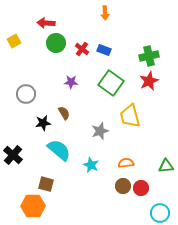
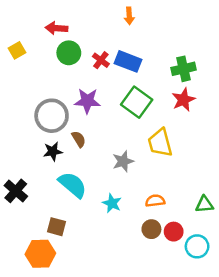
blue rectangle: (104, 50) -> (128, 61), size x1.5
purple star: (71, 82) -> (87, 101), size x1.5
gray circle: (26, 94) -> (52, 116), moved, size x1.4
cyan circle: (160, 213) -> (197, 246), moved

